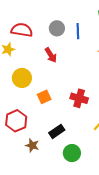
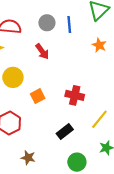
black rectangle: (57, 131) -> (65, 132), moved
brown star: (32, 145) -> (28, 158), moved
green circle: (72, 153) -> (77, 162), moved

